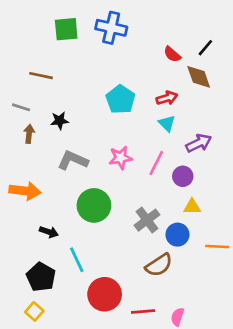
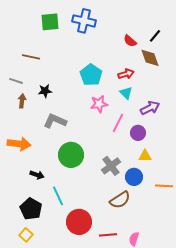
pink star: (120, 158) -> (99, 104), moved

